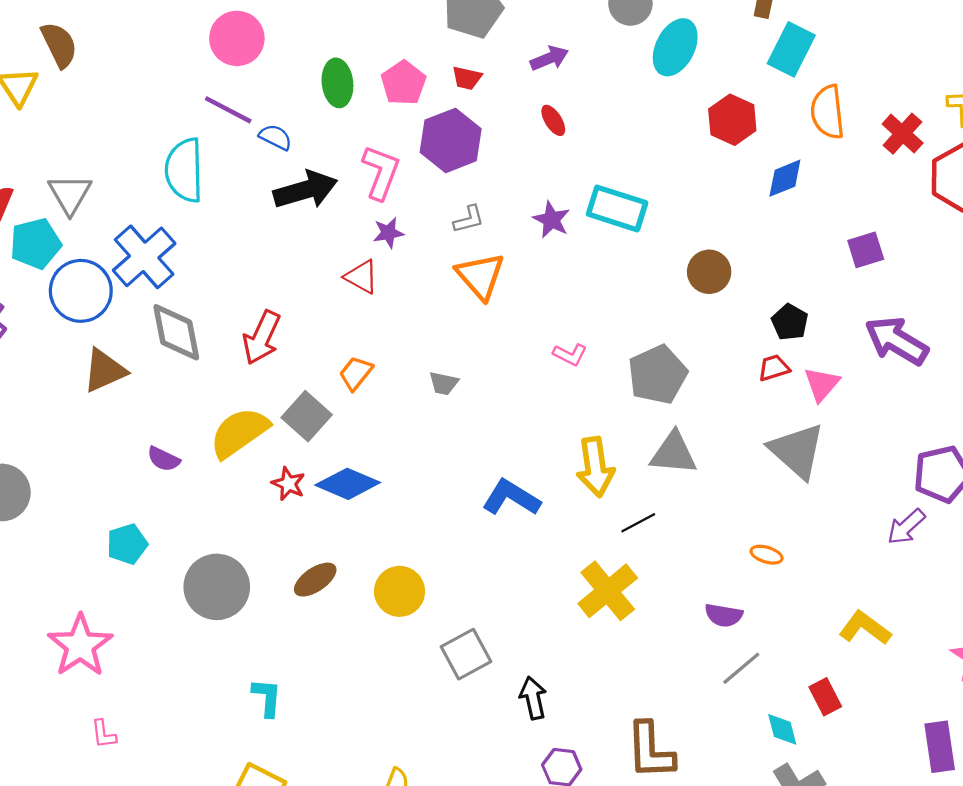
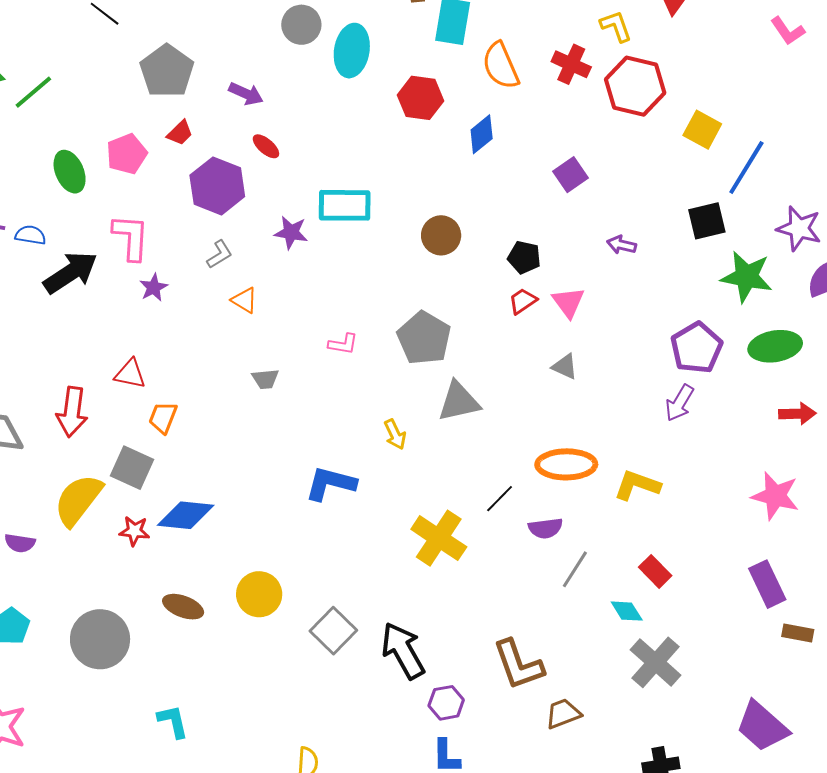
purple arrow: (549, 58) -> (246, 94), turned 64
red trapezoid: (467, 78) -> (180, 133), turned -40
pink pentagon: (403, 83) -> (127, 154), turned 30
purple hexagon: (451, 140) -> (217, 186), moved
orange triangle: (480, 276) -> (244, 300), size x0.6
red triangle: (362, 277) -> (130, 374), moved
purple arrow: (897, 341) -> (621, 245), size x0.5
gray trapezoid: (444, 383) -> (265, 379), moved
gray triangle: (797, 451) -> (565, 367), size x0.5
yellow arrow: (595, 467) -> (395, 434), size x0.6
black line: (638, 523) -> (500, 499), moved
orange ellipse: (767, 555) -> (566, 464), size x2.0
brown ellipse: (315, 580) -> (183, 607), turned 72
yellow L-shape: (865, 628) -> (637, 485), moved
black arrow: (533, 698) -> (403, 651), size x1.5

